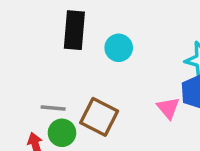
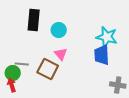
pink triangle: (168, 108) -> (61, 54), moved
green circle: (62, 133) -> (13, 73), moved

